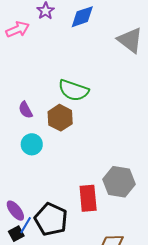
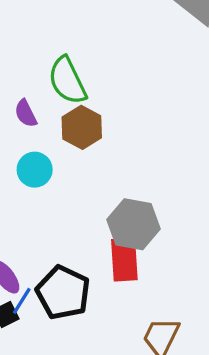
green semicircle: (74, 90) -> (67, 81), moved, turned 44
gray hexagon: (119, 182) -> (134, 224), moved

